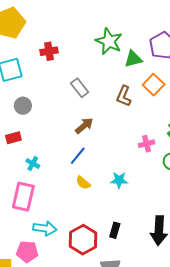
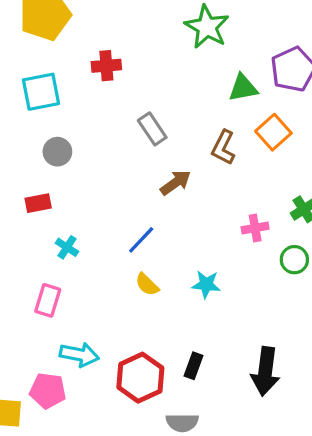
green star: (109, 41) -> (207, 27), moved
brown arrow: (84, 126) -> (176, 183), moved
pink rectangle: (23, 197) -> (48, 300), size x0.7

